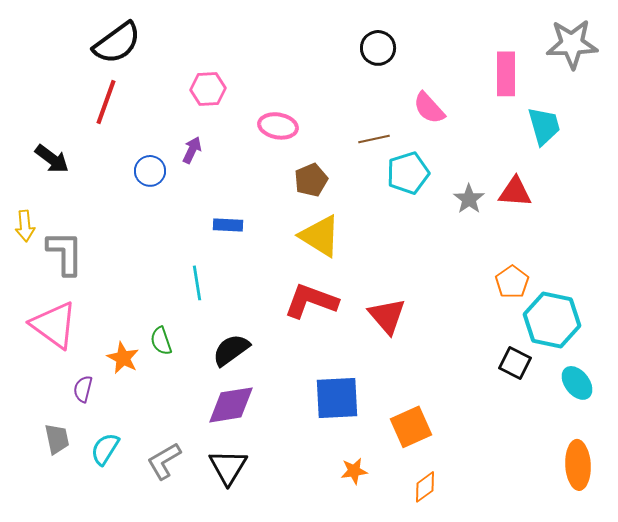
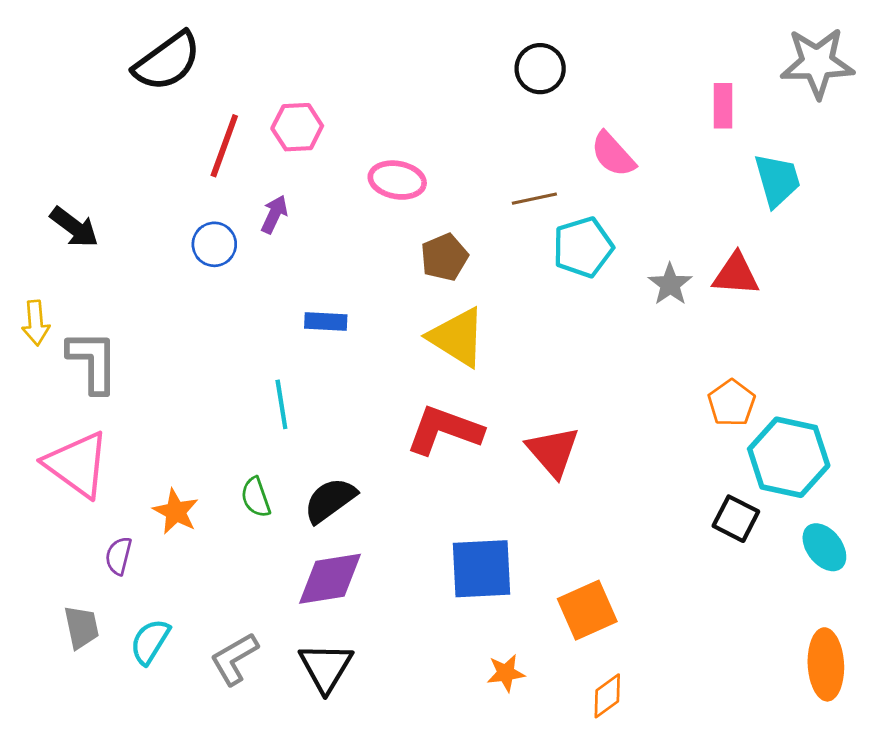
pink rectangle: (506, 74) -> (723, 106), size x0.7
red line: (106, 102) -> (224, 146), moved
green semicircle: (161, 341) -> (256, 497), moved

